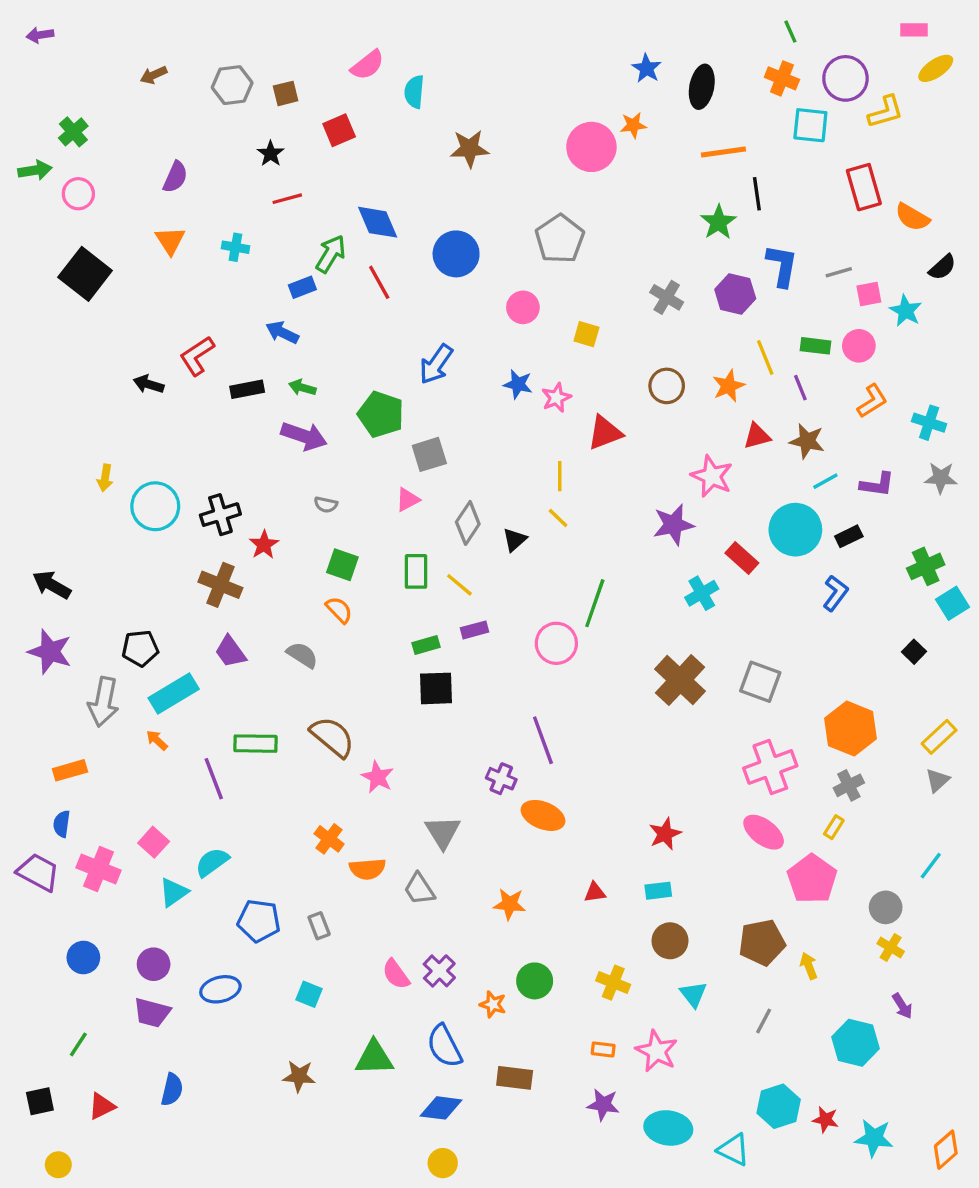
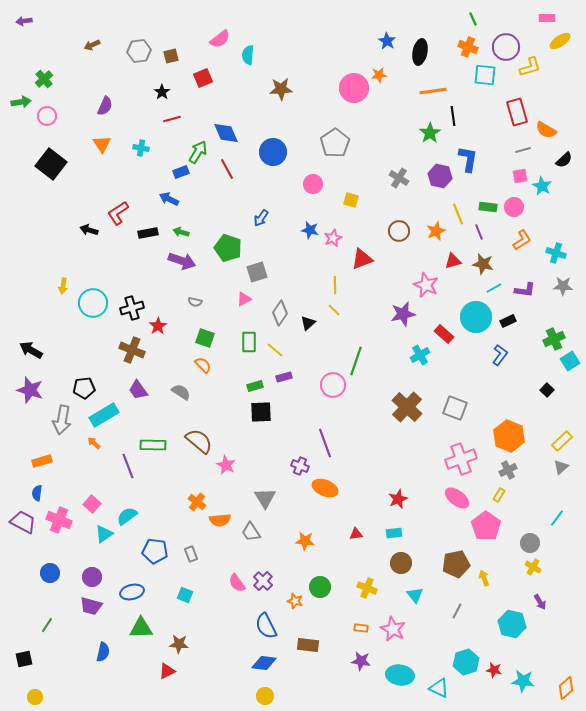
gray line: (839, 272) -> (523, 150), moved
blue arrow: (436, 364) -> (261, 218), size x0.7
green triangle: (374, 1058) -> (141, 628), moved
red triangle: (102, 1106) -> (167, 671), moved

